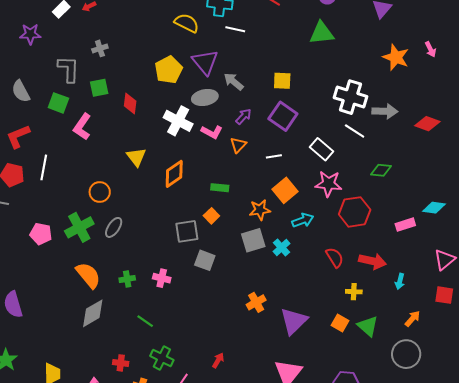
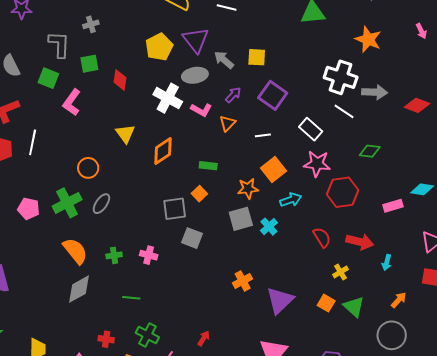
orange star: (396, 57) -> (368, 39), moved
yellow square: (282, 81) -> (257, 57), moved
yellow cross: (354, 292) -> (340, 272), turned -35
green line: (145, 321) -> (131, 298), turned -30

